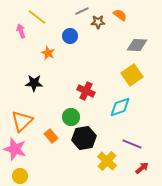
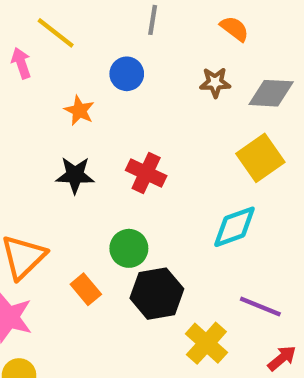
gray line: (82, 11) -> (153, 20), turned -56
brown star: (98, 22) -> (215, 82), moved
black star: (34, 83) -> (75, 175), moved
red cross: (86, 91) -> (146, 173), moved

